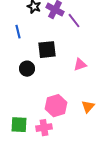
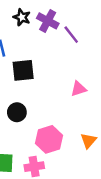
black square: (47, 50) -> (23, 70), moved
black circle: (27, 69) -> (17, 112), moved

